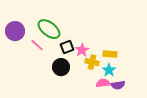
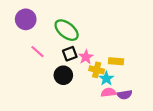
green ellipse: (49, 29) -> (67, 30), moved
purple circle: (15, 31) -> (26, 19), moved
cyan star: (109, 70) -> (106, 78), moved

